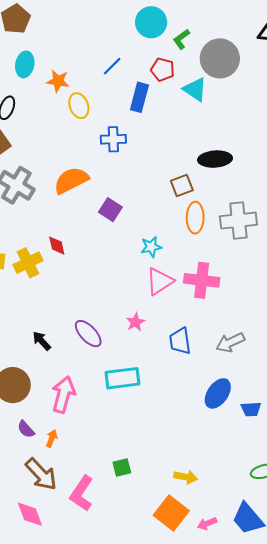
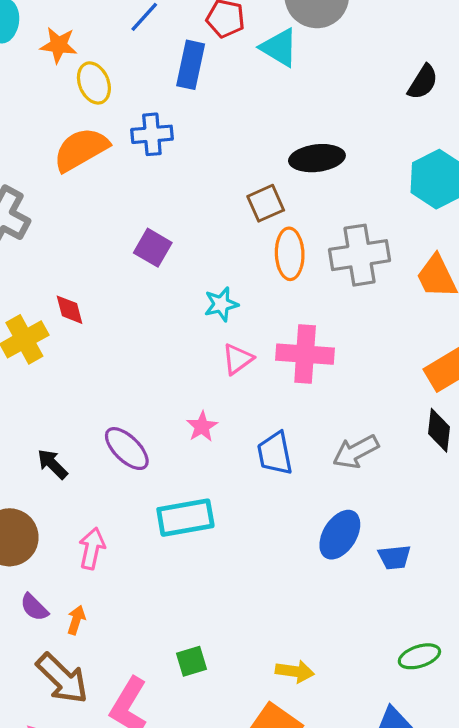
orange semicircle: (71, 180) -> (81, 149), moved
pink triangle: (160, 281) -> (238, 359), size x0.7
pink arrow: (63, 394) -> (92, 548), size x0.7

